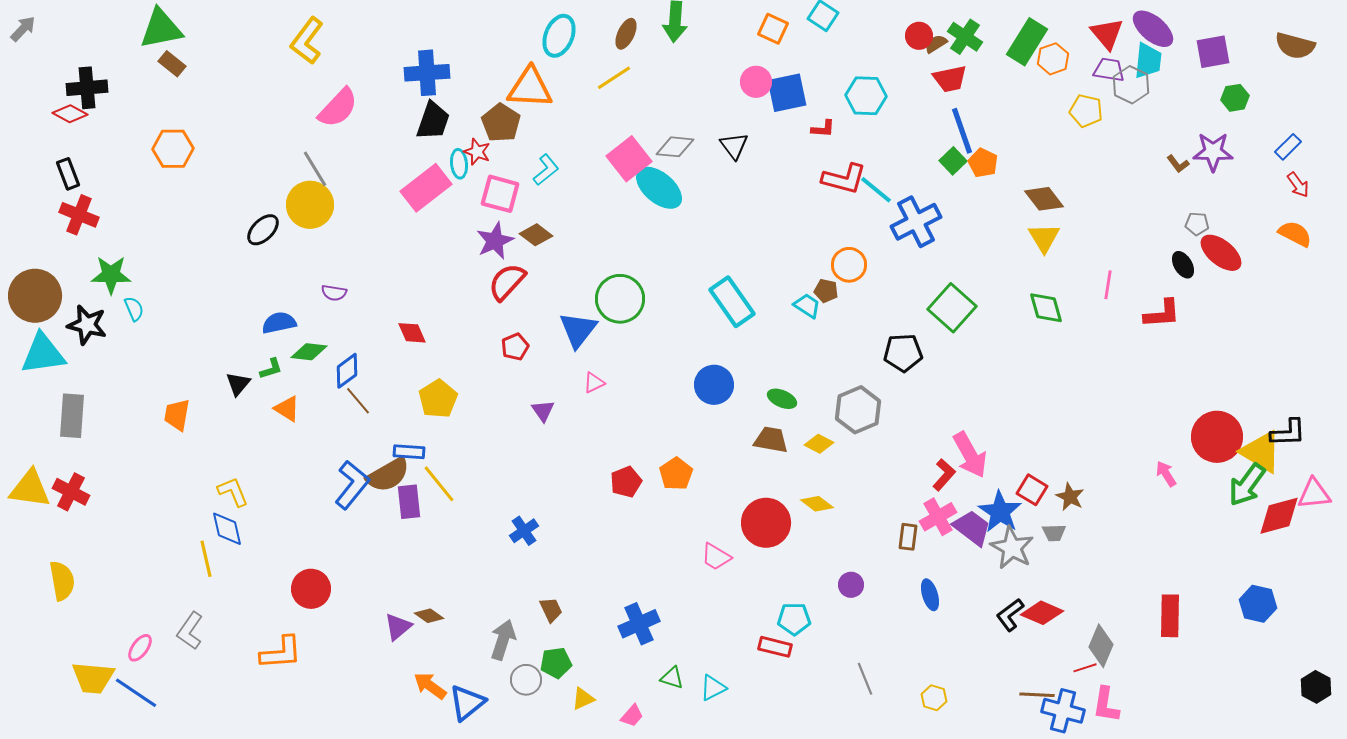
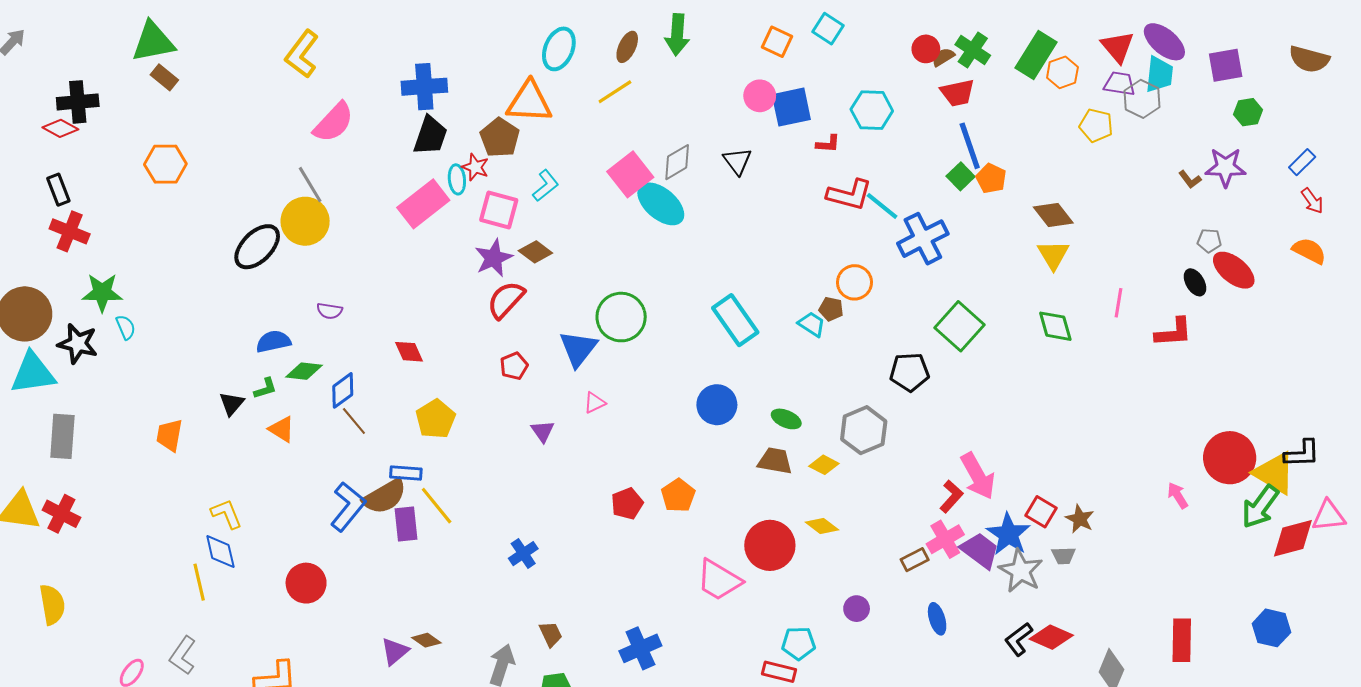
gray diamond: (675, 147) -> (677, 162), turned -36
black ellipse: (263, 230) -> (257, 247), size x1.4
brown rectangle: (908, 537) -> (915, 560), turned 56
pink trapezoid: (716, 557) -> (719, 580), size x1.5
red circle: (311, 589) -> (306, 583), moved

